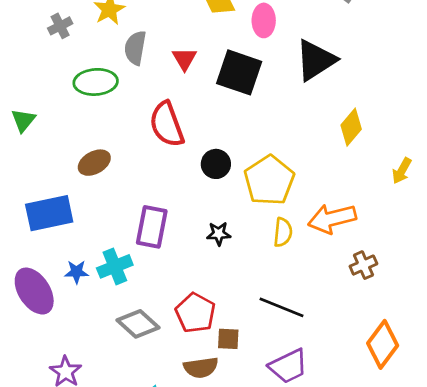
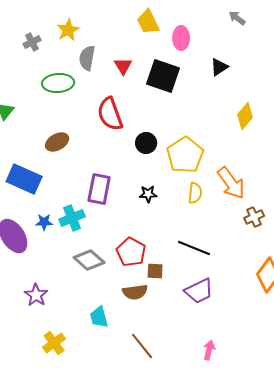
black triangle: (316, 60) -> (219, 67), size x0.6
blue rectangle: (49, 213) -> (24, 179), turned 36
orange arrow: (332, 219) -> (231, 183), turned -112

